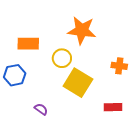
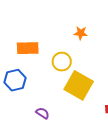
orange star: (82, 30) -> (81, 33), size x0.5

